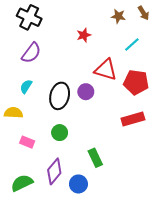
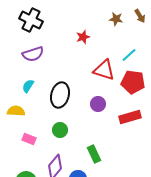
cyan line: (132, 45) -> (129, 55), moved
purple semicircle: (31, 53) -> (33, 54), turned 35
purple circle: (86, 92) -> (98, 104), moved

